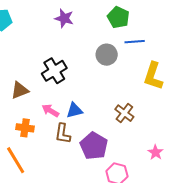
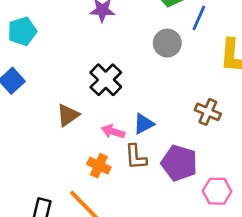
blue line: (135, 42) -> (199, 18), turned -48
orange cross: (25, 128) -> (99, 166), moved, turned 30

